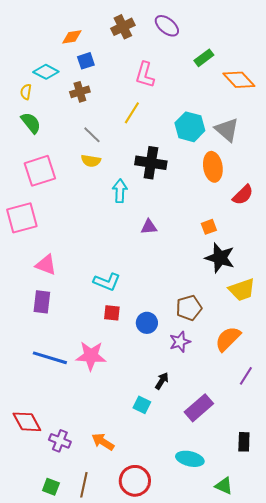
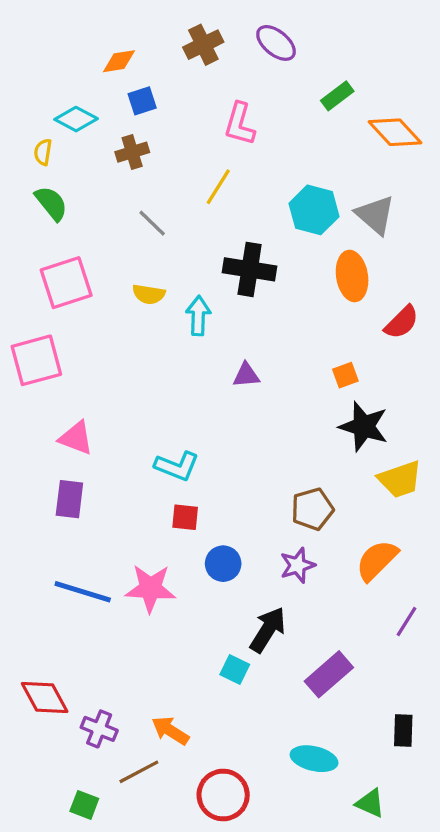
yellow semicircle: (91, 161) -> (149, 294), moved
blue circle: (147, 323) -> (223, 564), moved
black arrow: (162, 381) -> (268, 630), size x1.6
brown line: (84, 485) -> (139, 772), moved, turned 50

